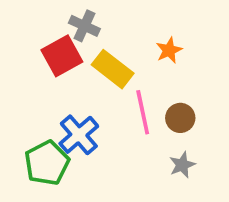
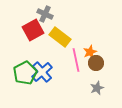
orange star: (169, 50) -> (90, 52), moved
green pentagon: (47, 163) -> (25, 73), moved

